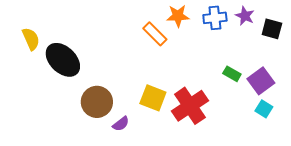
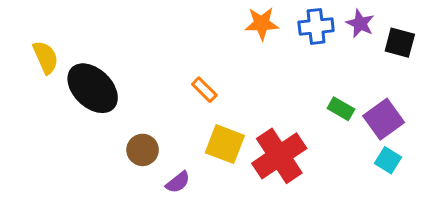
orange rectangle: (155, 34) -> (204, 90), moved, size x0.7
brown circle: (97, 102) -> (143, 150), size x0.7

